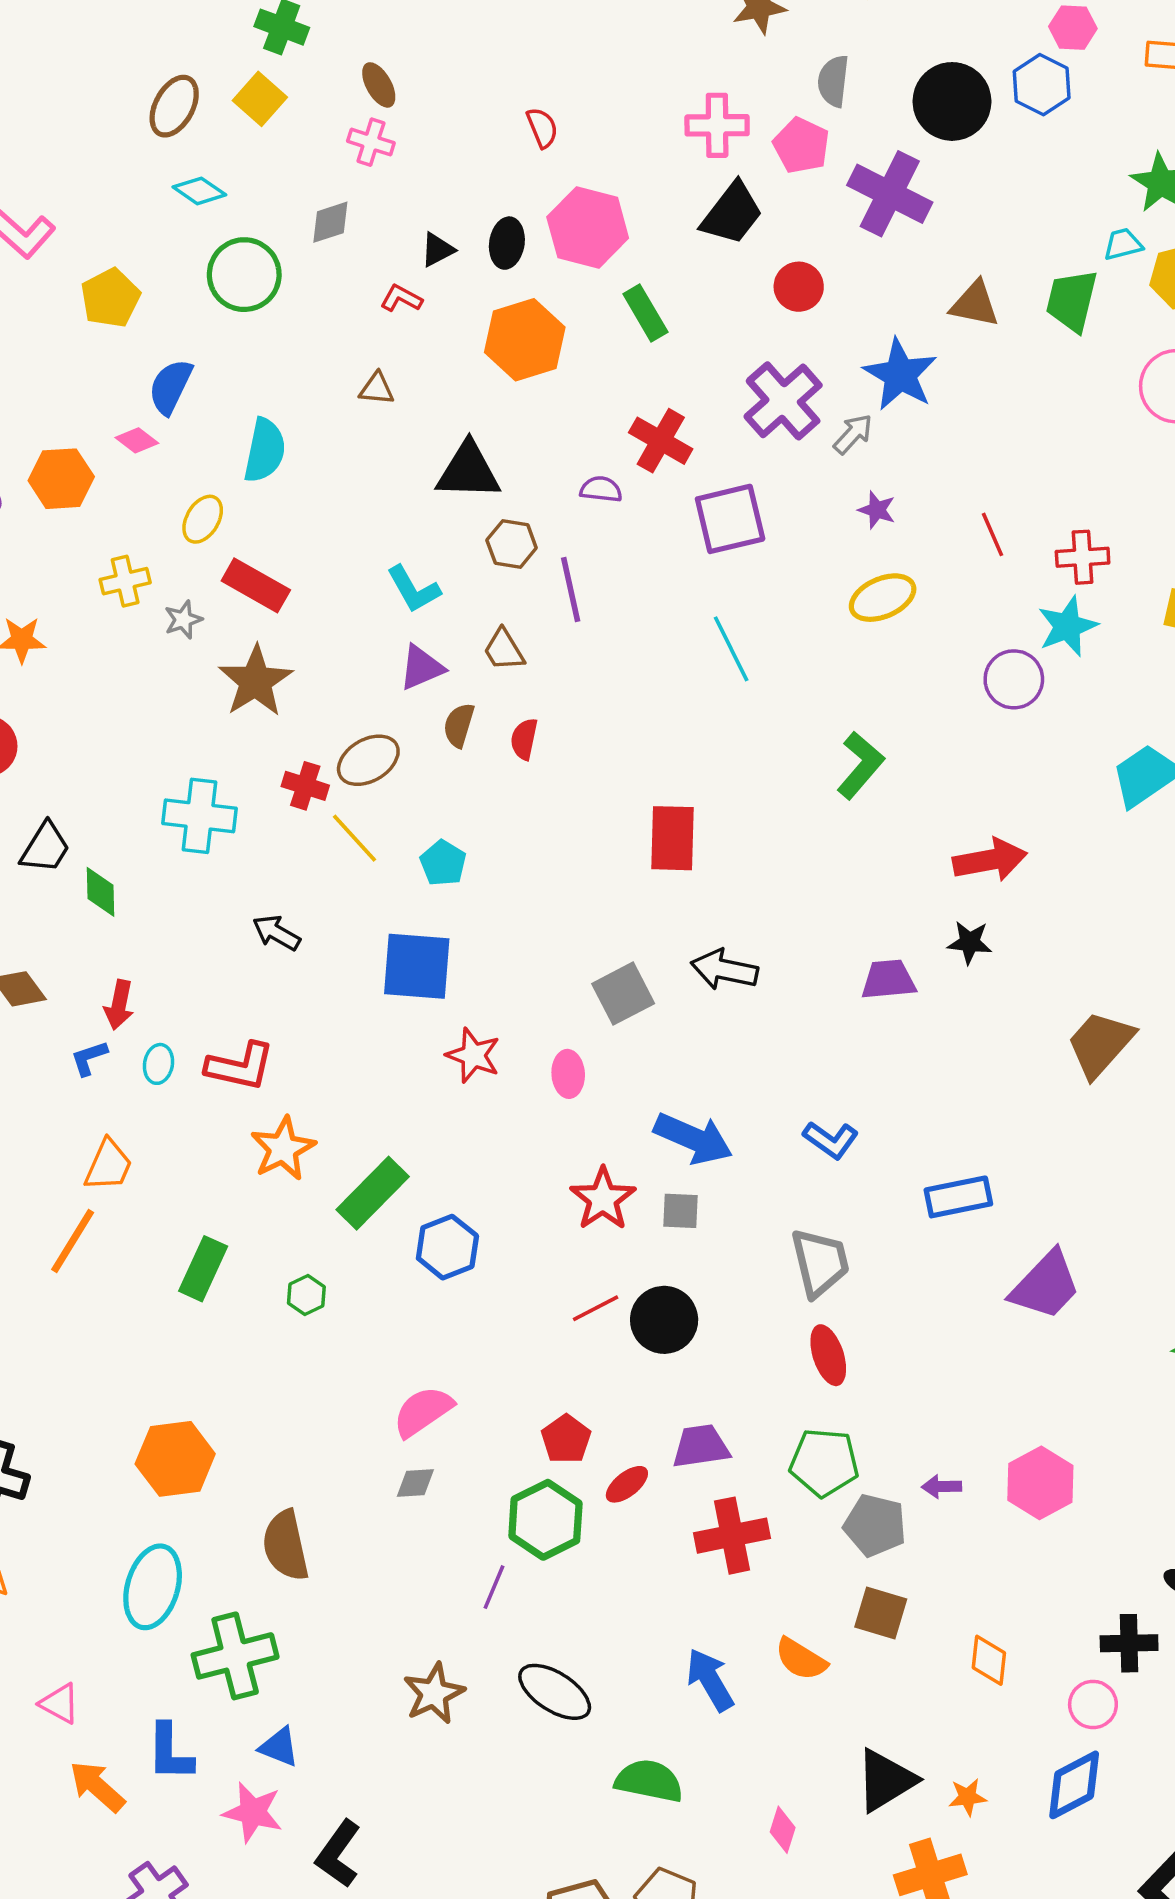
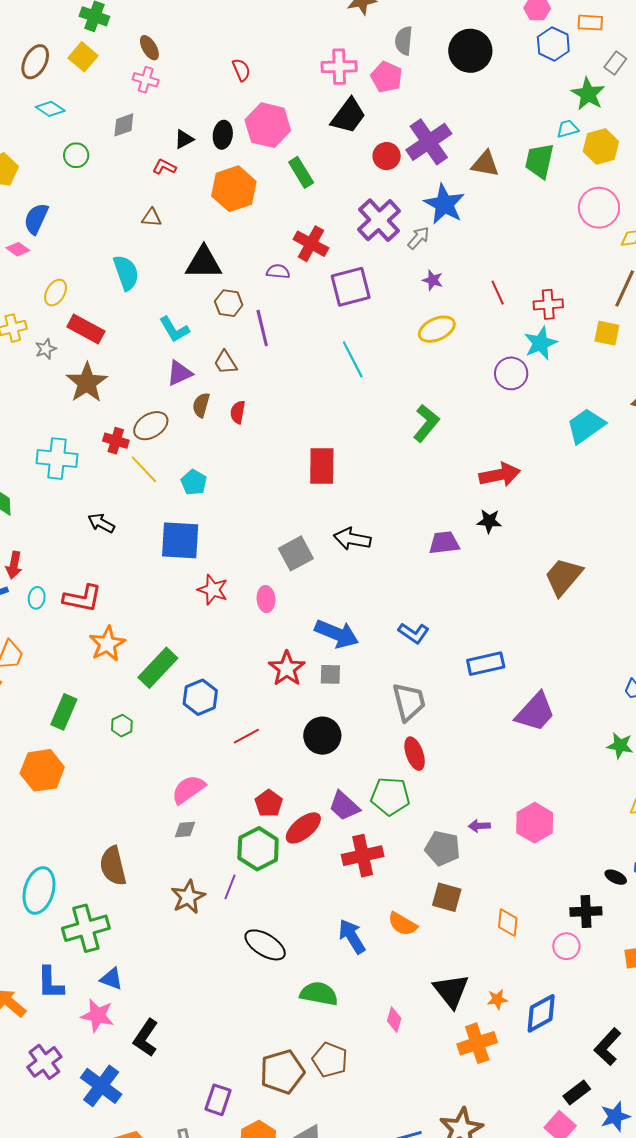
blue hexagon: (1042, 85) -> (553, 44), moved
purple cross: (890, 194) -> (429, 142), moved, turned 30
green circle: (244, 275) -> (76, 155), size x0.6
cyan semicircle: (265, 450) -> (126, 273), moved, turned -30
red line: (596, 1308) -> (246, 736), moved
purple trapezoid: (701, 1446) -> (344, 806), turned -128
orange hexagon: (175, 1459) -> (42, 770), moved
green pentagon: (824, 1462) -> (390, 796), moved
red ellipse: (627, 1484) -> (303, 828), size x1.5
brown star: (434, 1693) -> (188, 897), moved
black triangle: (886, 1780) -> (451, 991), turned -36
blue diamond: (1074, 1785) -> (541, 1013), moved

